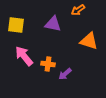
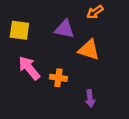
orange triangle: (89, 41) -> (89, 50), moved
purple arrow: (65, 74) -> (90, 98), moved, turned -56

